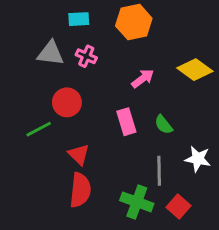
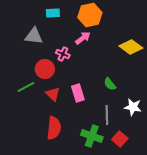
pink cross: (86, 56) -> (63, 54), moved
pink arrow: (143, 79) -> (83, 38), moved
pink rectangle: (126, 122) -> (78, 93), moved
red triangle: (79, 154) -> (53, 94), moved

